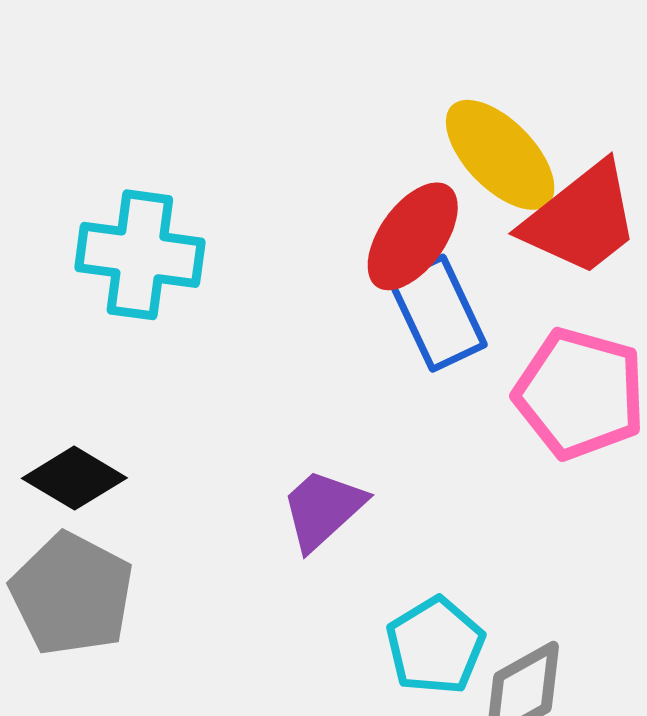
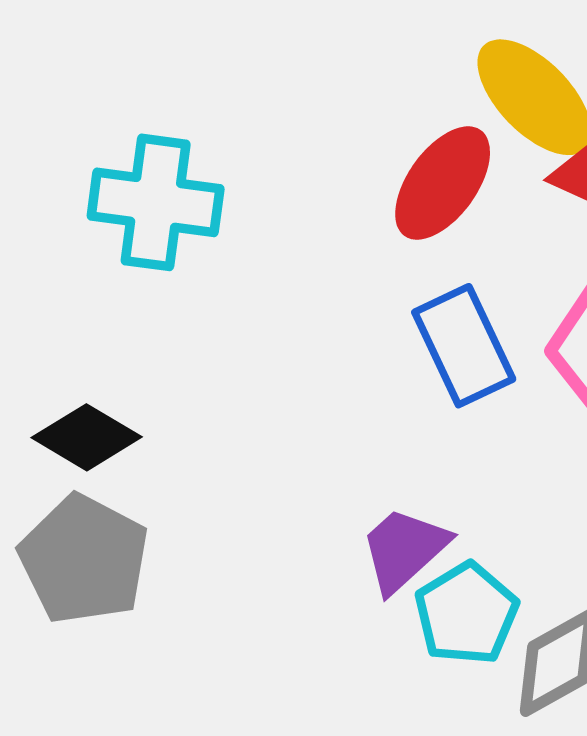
blue rectangle: (438, 313) -> (464, 346), moved
purple trapezoid: (323, 509) -> (404, 550), moved

